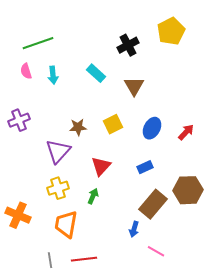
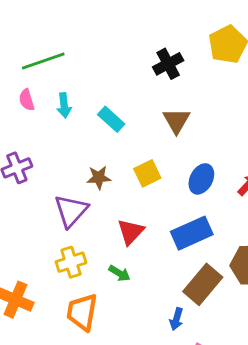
cyan rectangle: (96, 73) -> (111, 119), moved
blue rectangle: (145, 167) -> (192, 233), size x1.8
green arrow: (93, 196) -> (120, 273), turned 98

